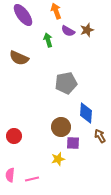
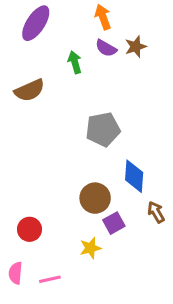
orange arrow: (56, 11) -> (103, 17), moved
purple ellipse: (23, 15) -> (36, 23), turned 70
brown semicircle: (19, 58) -> (30, 90), turned -48
red circle: (14, 136) -> (30, 229), moved
purple square: (73, 143) -> (114, 223), turned -32

